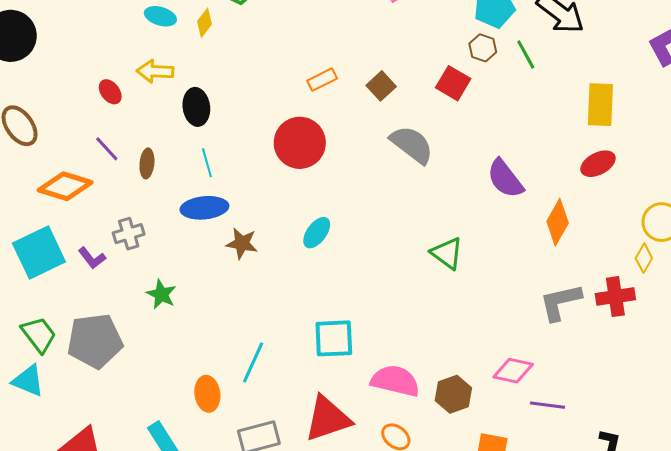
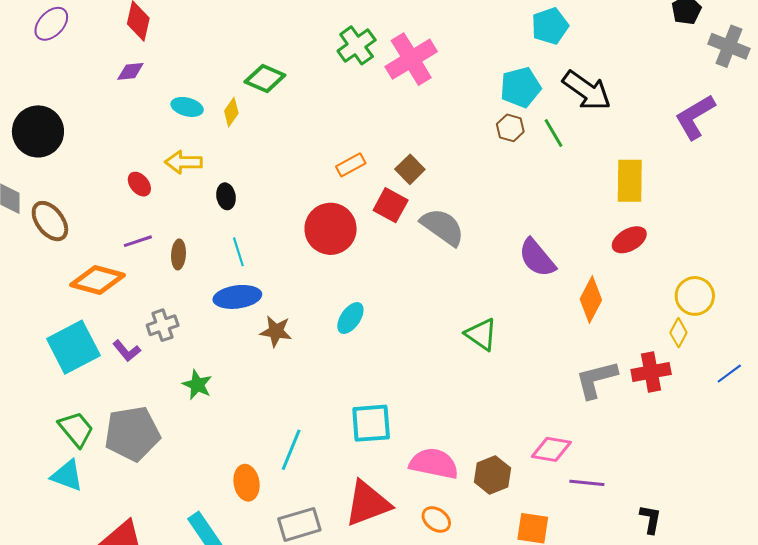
red square: (453, 83) -> (391, 205), moved
black ellipse: (196, 107) -> (226, 196), size x0.7
purple line: (107, 149) -> (138, 241), turned -64

